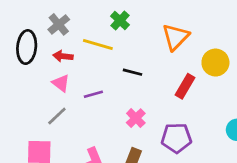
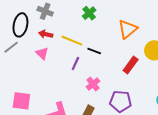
gray cross: (59, 24) -> (45, 11), turned -35
yellow line: (98, 45) -> (72, 41), moved
purple line: (93, 94) -> (75, 63), moved, turned -56
gray line: (57, 116) -> (11, 47), moved

